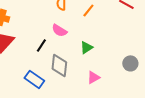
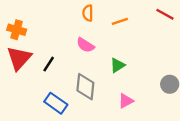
orange line: (88, 10) -> (120, 21), turned 32
black line: (41, 45) -> (49, 64), moved

